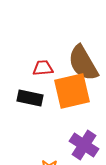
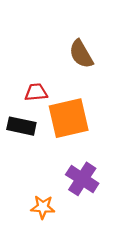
brown semicircle: (83, 63) -> (81, 54), moved, size x0.7

